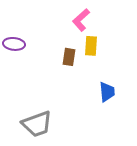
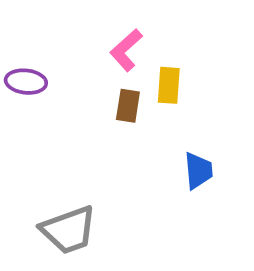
pink L-shape: (81, 20) -> (126, 50), moved

